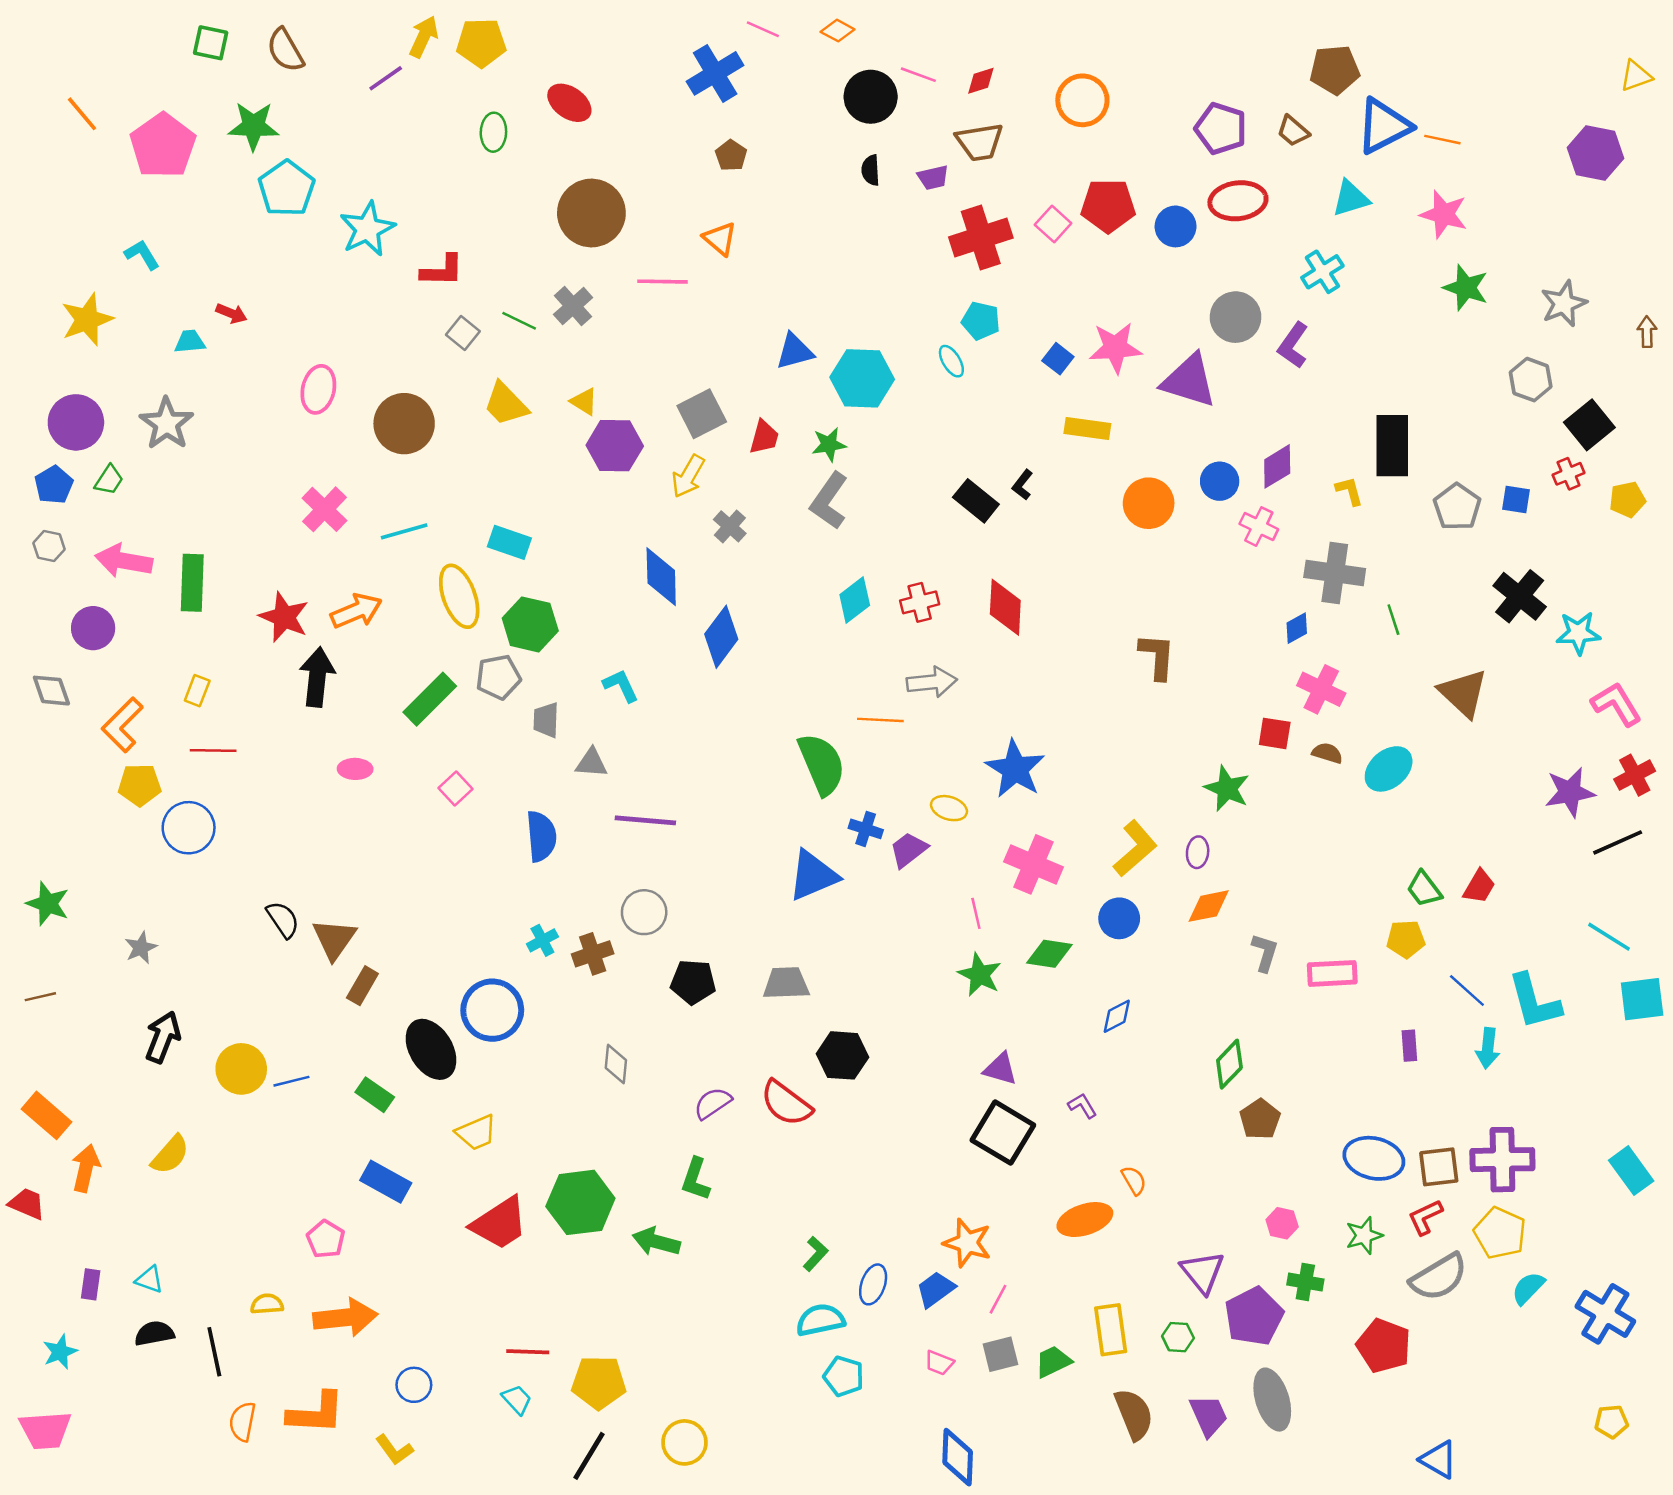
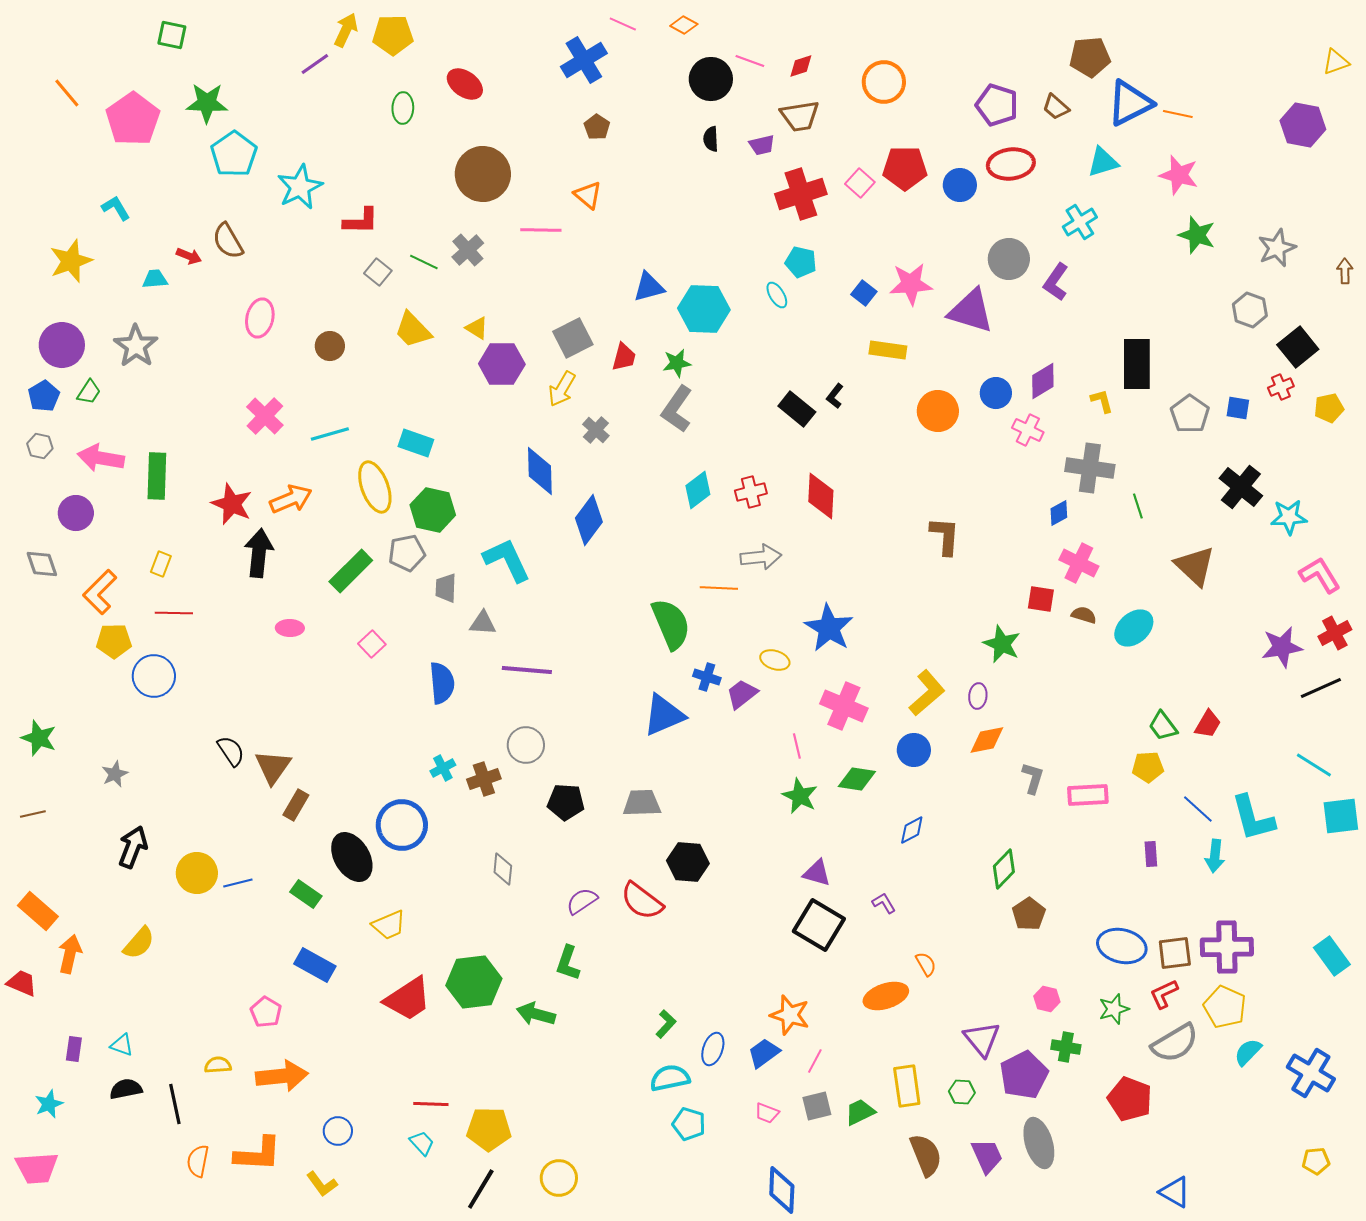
brown semicircle: (285, 50) -> (228, 241), moved
brown circle: (404, 424) -> (330, 346), size x0.6
cyan L-shape: (621, 686) -> (507, 560), size x1.6

